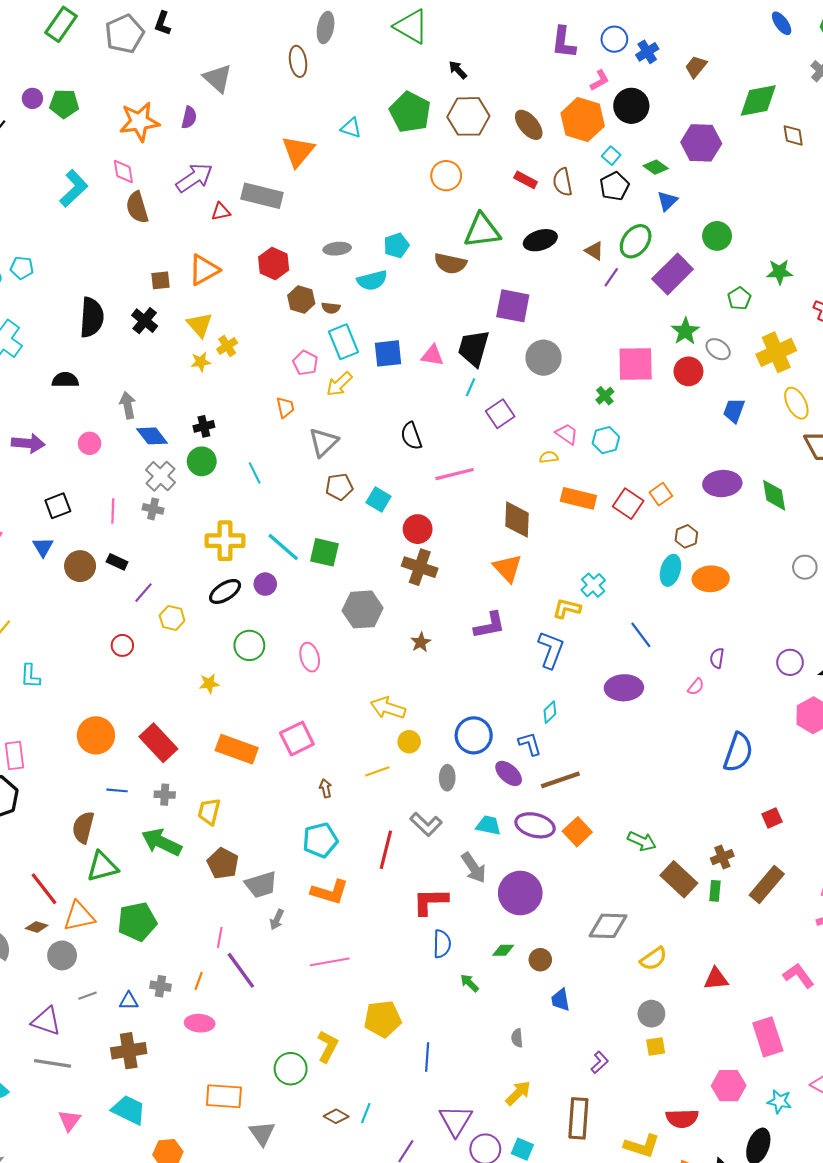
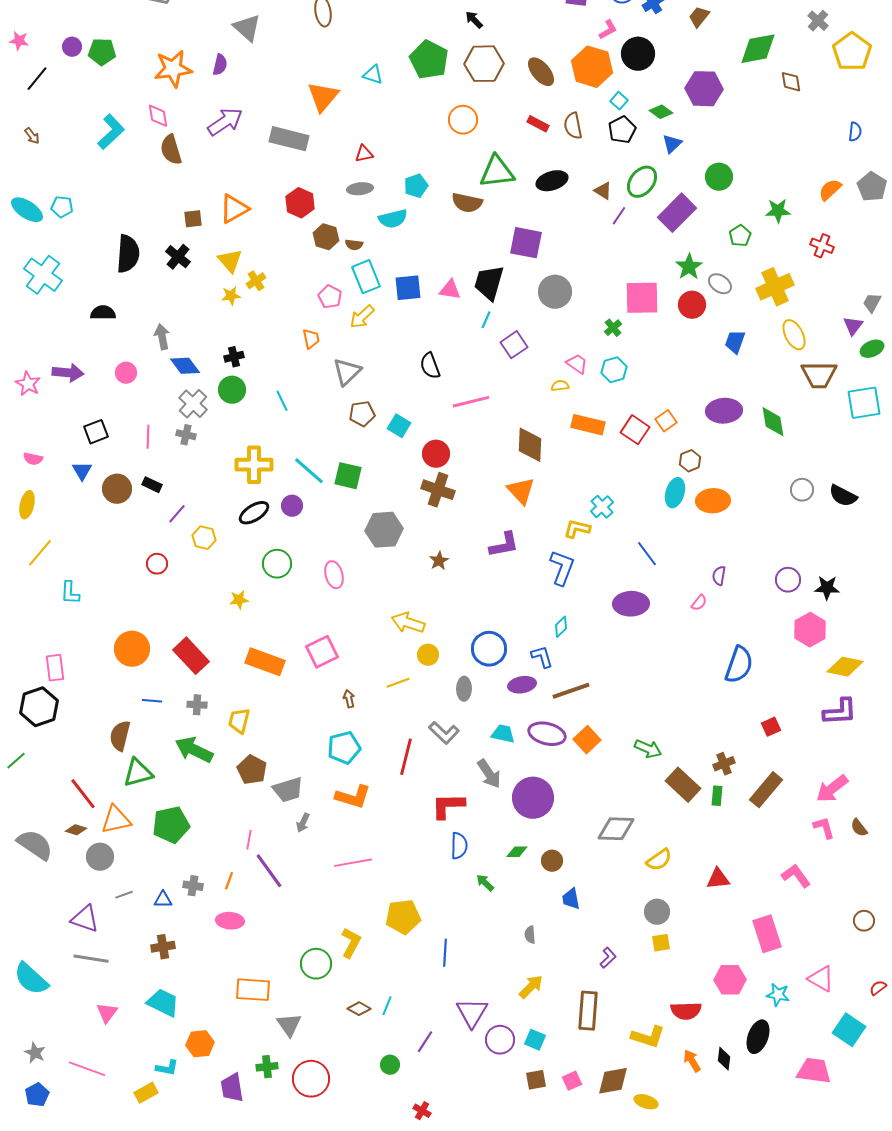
red triangle: (221, 212) -> (364, 154), moved
purple ellipse: (509, 773) -> (522, 685), turned -52
brown cross: (129, 1051) -> (163, 947), size x0.7

